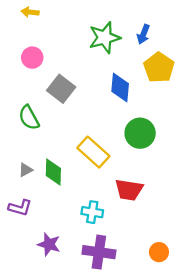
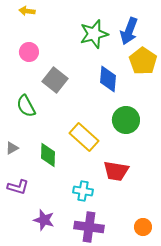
blue arrow: (143, 34) -> (129, 31), size x1.5
gray triangle: (26, 170) -> (12, 148), moved

